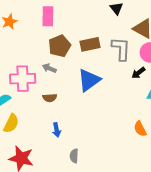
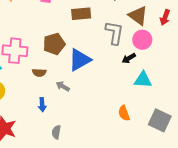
brown rectangle: (90, 44) -> (81, 14), moved
brown pentagon: (60, 46) -> (54, 44), moved
gray arrow: (49, 68) -> (63, 86), moved

